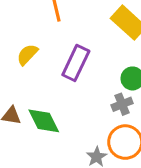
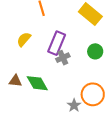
gray cross: (122, 104) -> (63, 58), moved

